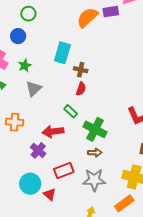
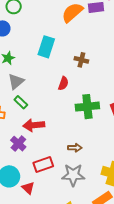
brown cross: (81, 70) -> (81, 60), moved
green rectangle: (71, 111) -> (21, 102), moved
green cross: (95, 129) -> (87, 107), moved, turned -35

